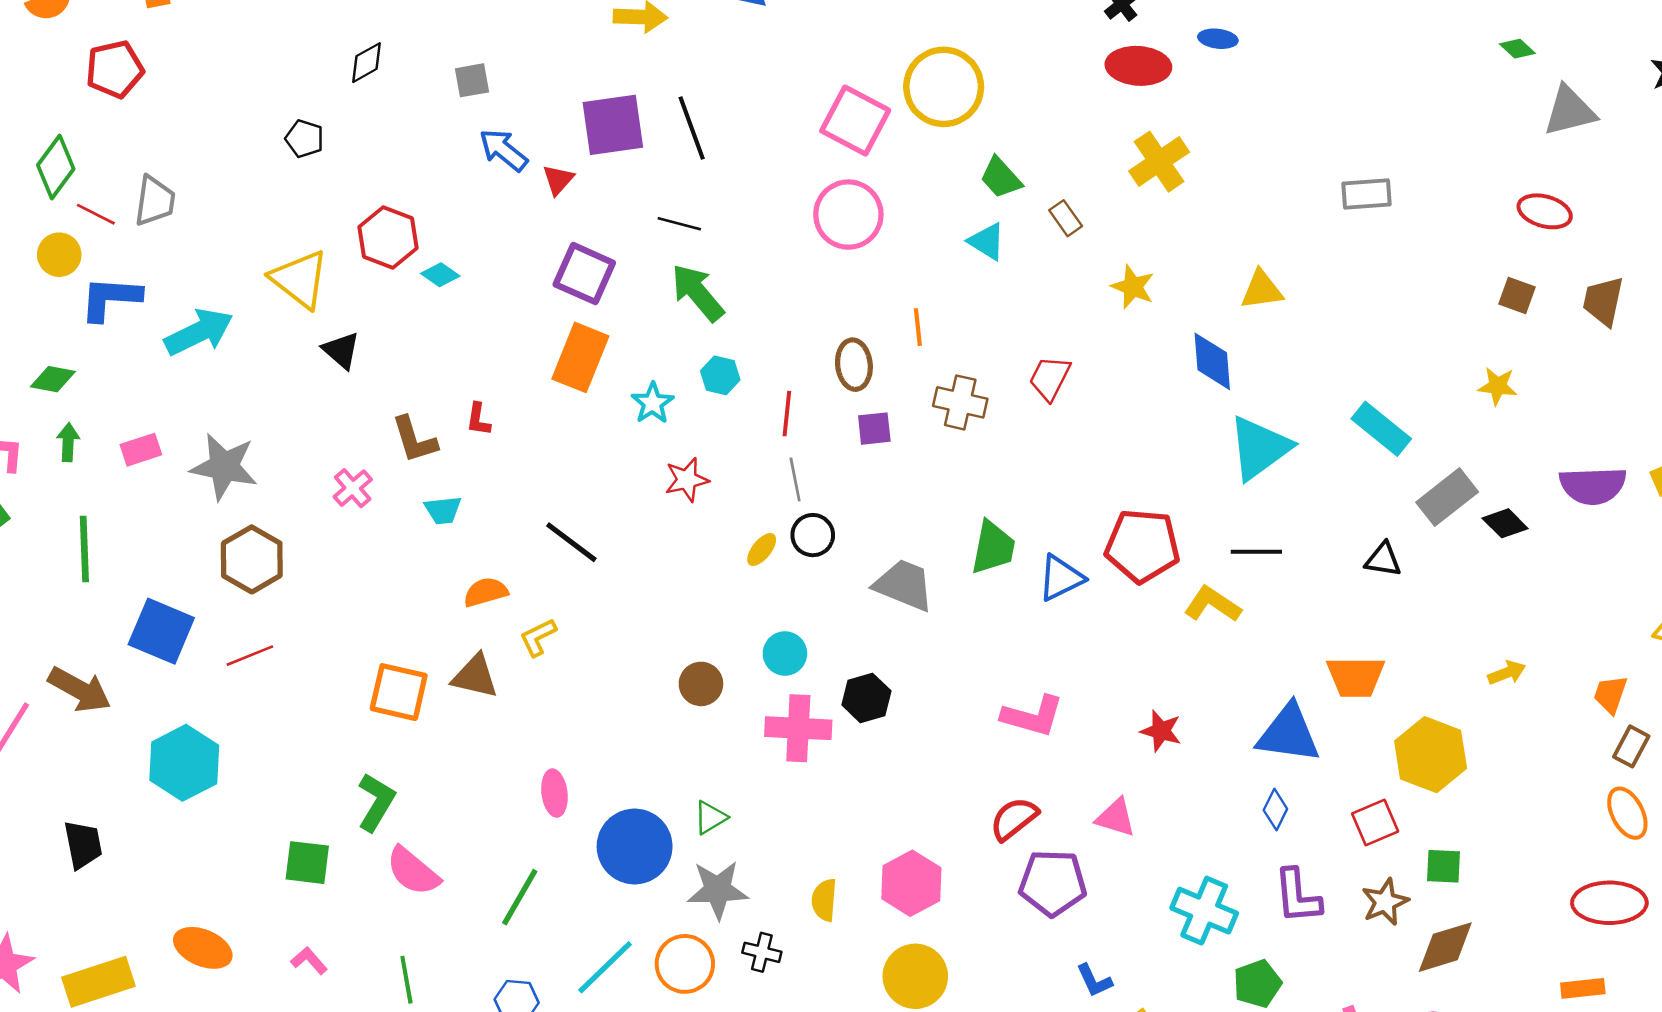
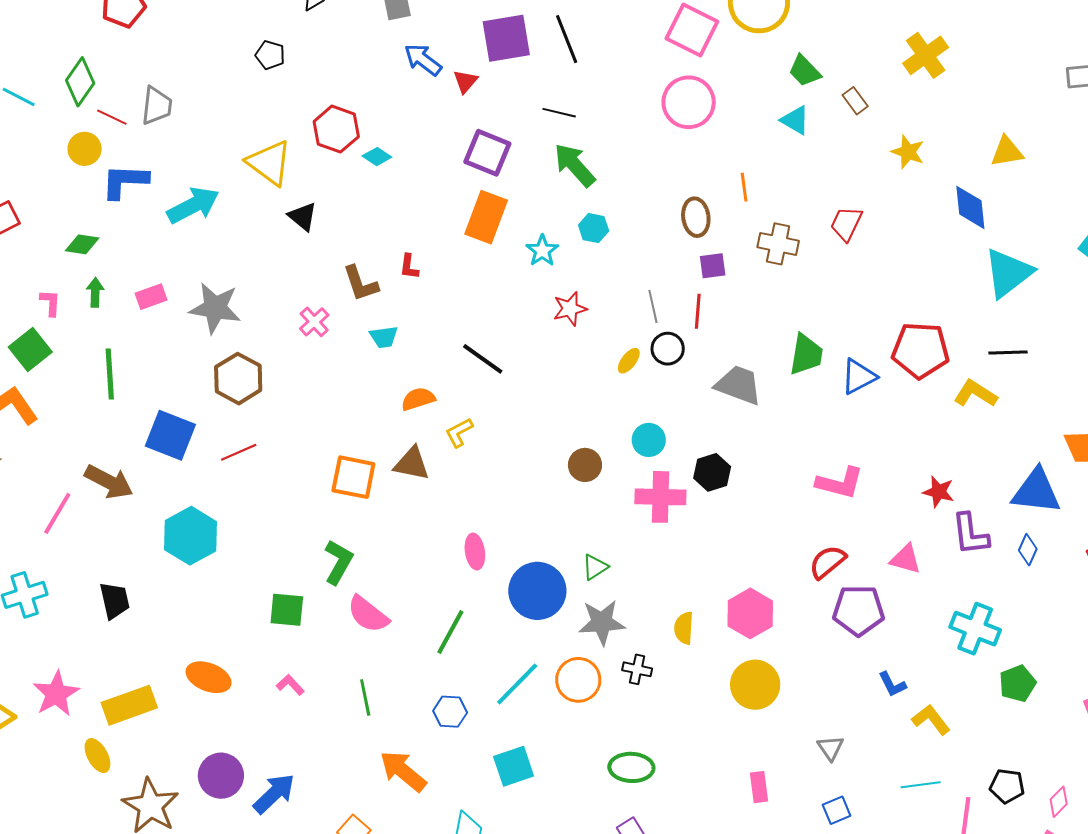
red line: (787, 414) -> (698, 311), moved
purple L-shape: (1298, 896) -> (970, 534), moved

